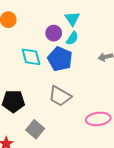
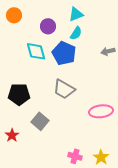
cyan triangle: (72, 19) -> (76, 14), turned 42
purple circle: (54, 33) -> (48, 26), moved

